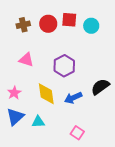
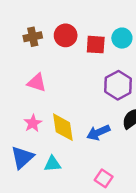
red square: (69, 20) -> (96, 45), moved
purple hexagon: (64, 66) -> (118, 85), moved
pink star: (14, 93) -> (33, 123), moved

